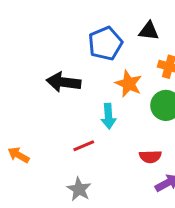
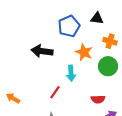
red line: (84, 146) -> (55, 92), turned -32

